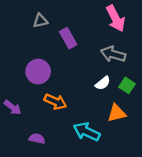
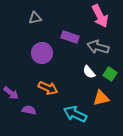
purple rectangle: (68, 38) -> (70, 37), moved, turned -42
purple circle: (38, 72) -> (42, 53), moved
white semicircle: (103, 83) -> (89, 72), turned 88
purple semicircle: (37, 139) -> (29, 110), moved

